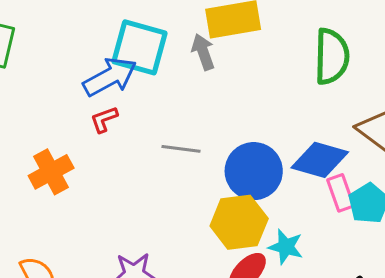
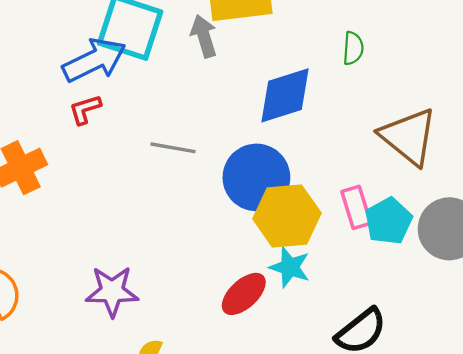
green semicircle: (332, 56) -> (353, 48), size x0.5
blue diamond: (320, 160) -> (285, 95), moved, turned -36
yellow hexagon: (239, 222) -> (287, 216), moved

